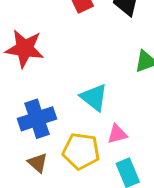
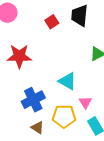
pink triangle: (117, 134) -> (85, 102), turned -40

